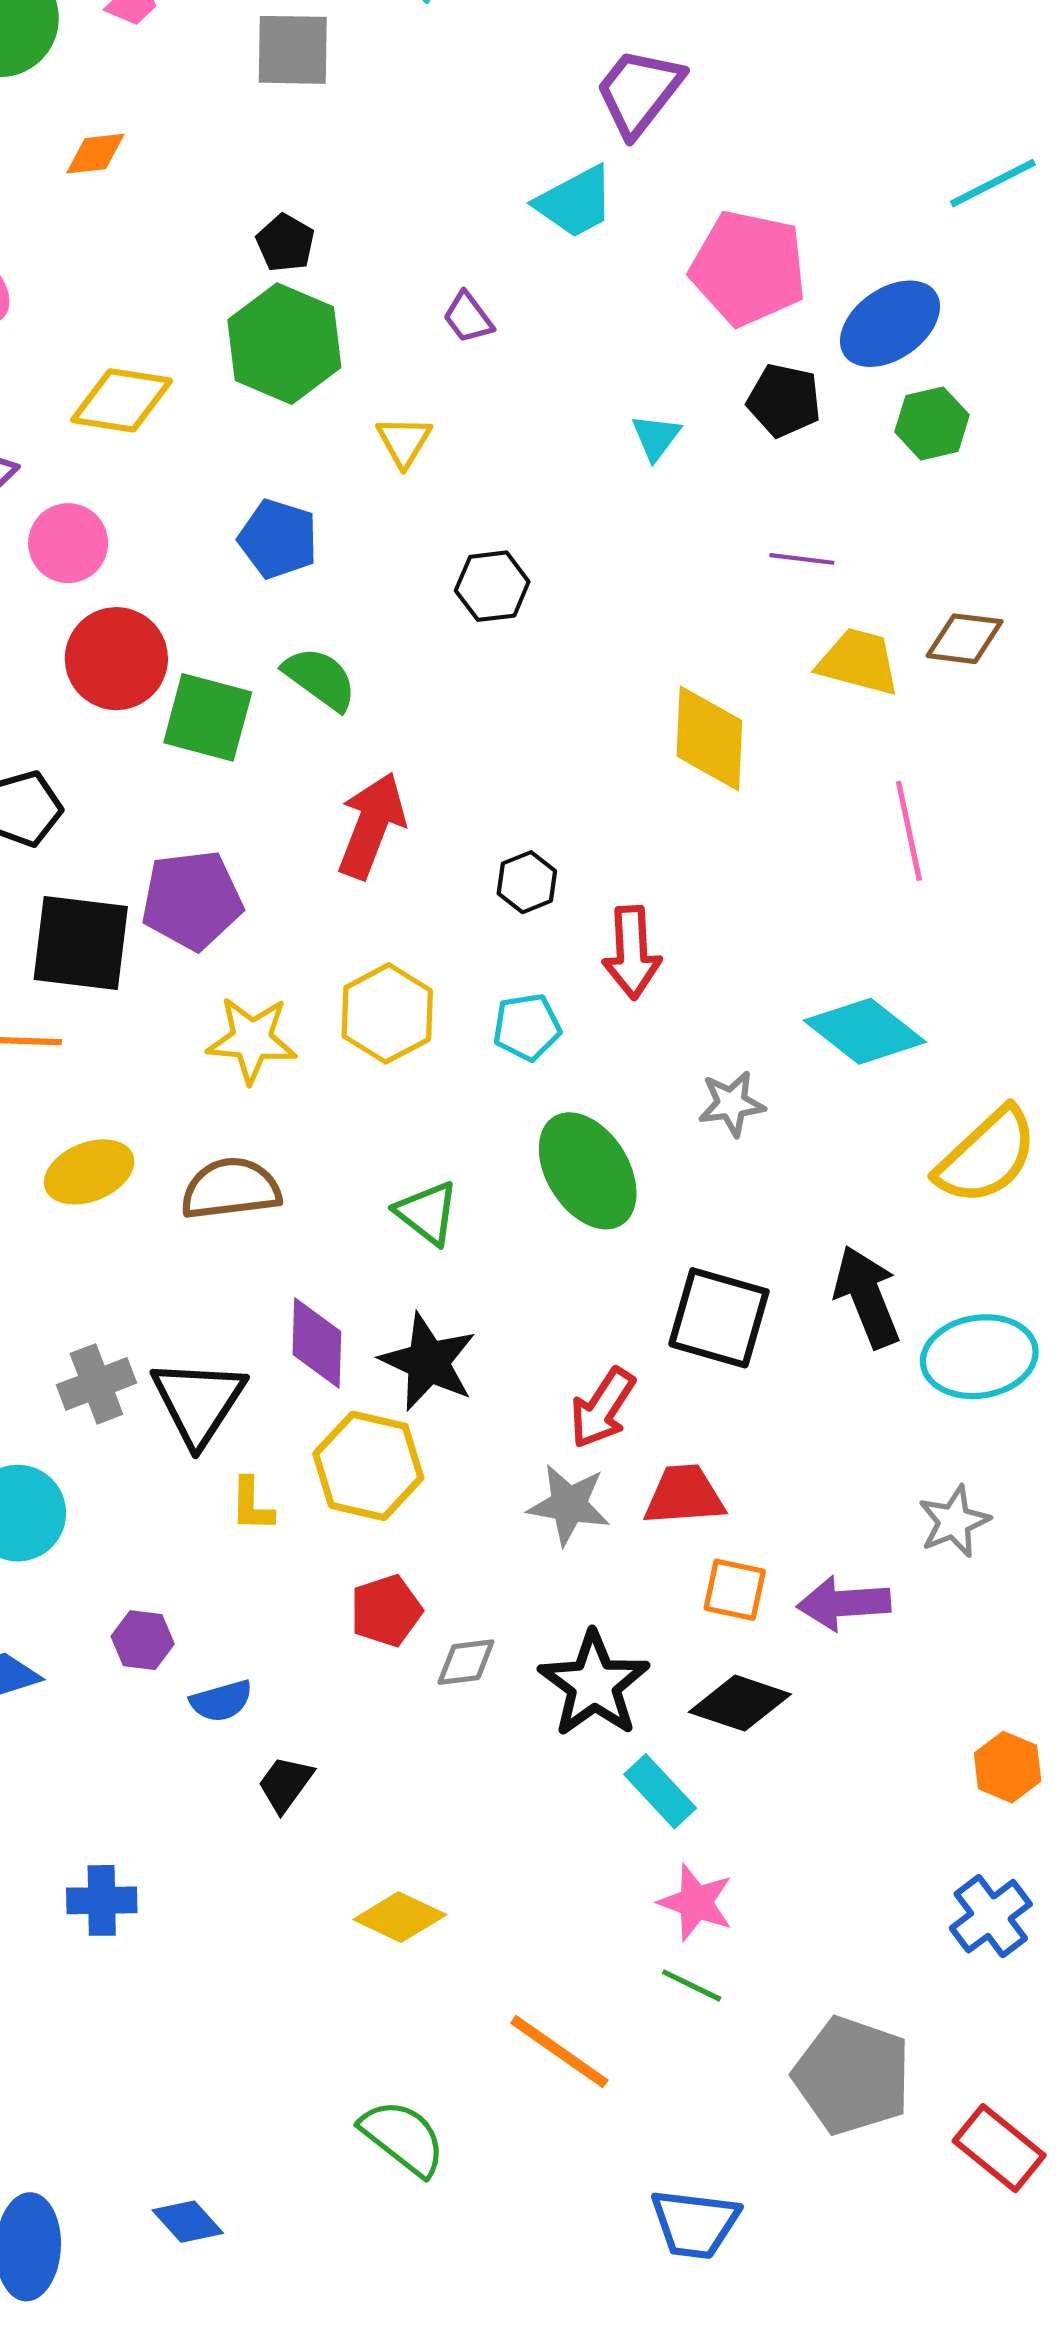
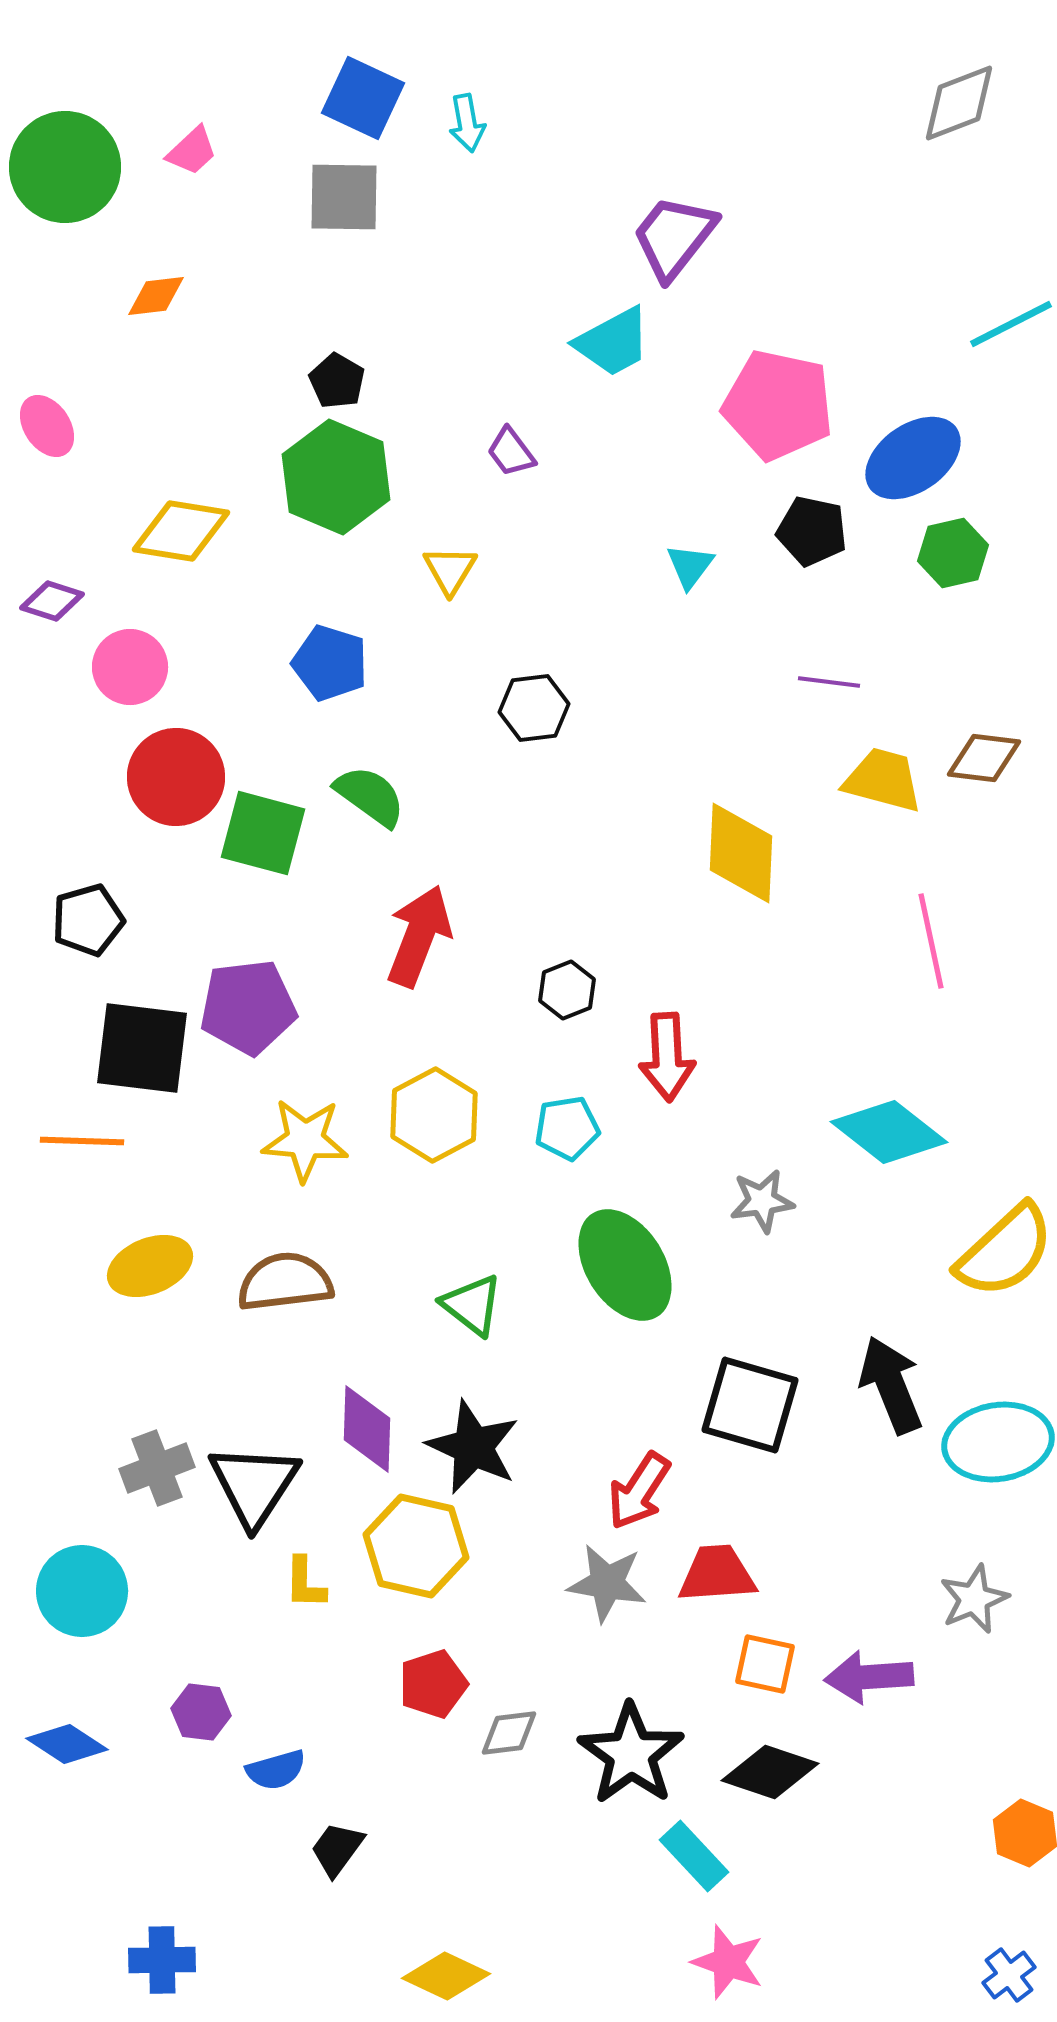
blue cross: (991, 1916) -> (1009, 1975), size x0.7

